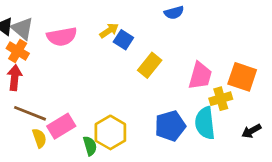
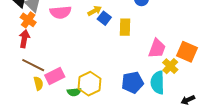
yellow rectangle: (150, 65) -> (125, 27), moved, turned -42
yellow cross: (221, 99) -> (170, 66), turned -35
black arrow: (251, 131) -> (188, 100), moved
green semicircle: (90, 146) -> (74, 92), turned 96

